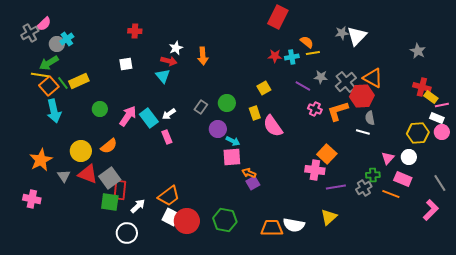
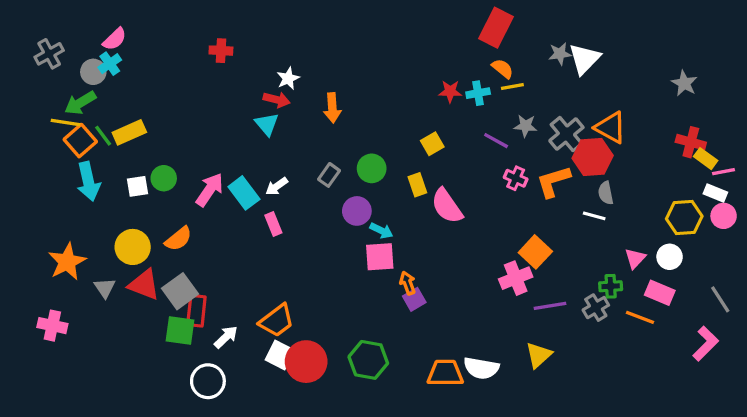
red rectangle: (278, 17) -> (496, 28), moved
pink semicircle: (44, 24) -> (115, 39), moved
orange arrow: (203, 56) -> (332, 108), moved
white square: (126, 64) -> (138, 186), moved
pink cross: (315, 170) -> (516, 278), turned -30
orange arrow: (249, 173) -> (408, 283), turned 48

